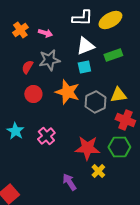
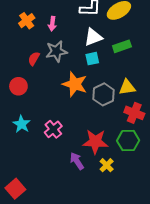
pink arrow: (45, 33) -> (52, 24), turned 80
red circle: (33, 94) -> (18, 86), moved
purple arrow: (69, 182) -> (77, 161), moved

